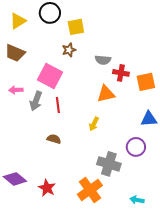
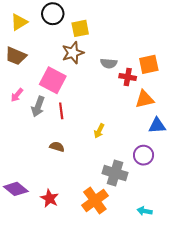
brown star: (69, 50) -> (73, 53), size x1.5
orange square: (146, 82) -> (149, 64), moved
pink arrow: (16, 90) -> (17, 95), turned -48
orange triangle: (106, 94) -> (145, 99), moved

